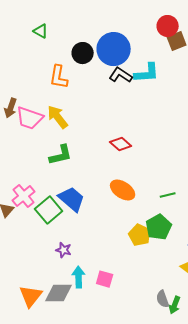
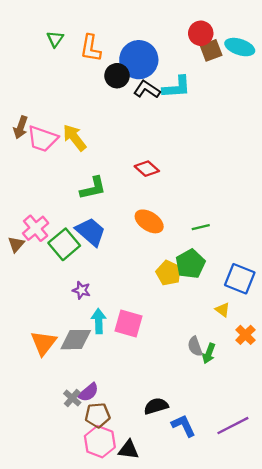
green triangle: (41, 31) -> (55, 39), turned 35
black circle: (83, 53) -> (117, 76), moved
orange L-shape: (59, 77) -> (91, 48), moved
green L-shape: (61, 155) -> (93, 188), moved
pink square: (105, 279) -> (128, 323), size x1.4

